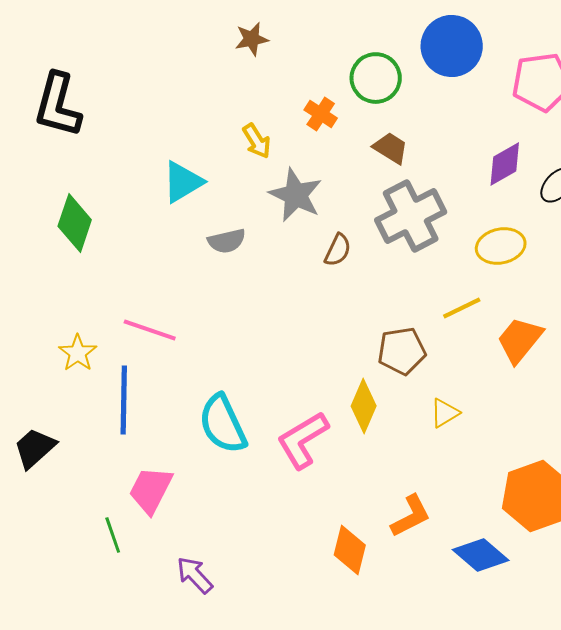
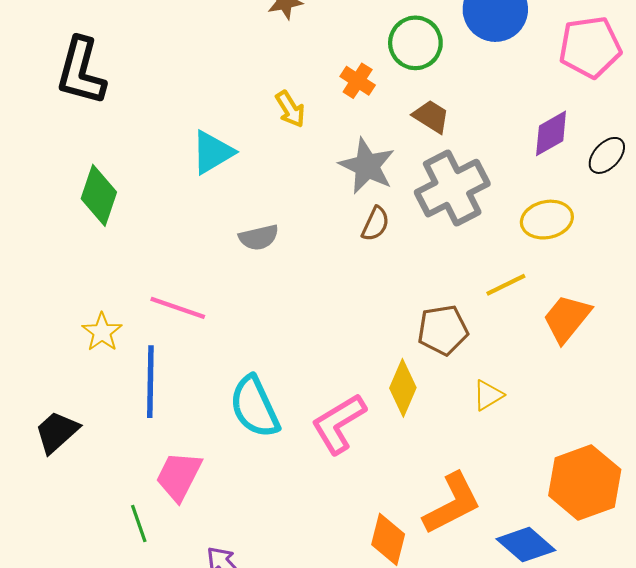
gray star: (296, 195) -> (367, 166), moved
gray semicircle: (227, 241) -> (259, 237), moved
orange L-shape: (411, 516) -> (452, 504), size x1.4

